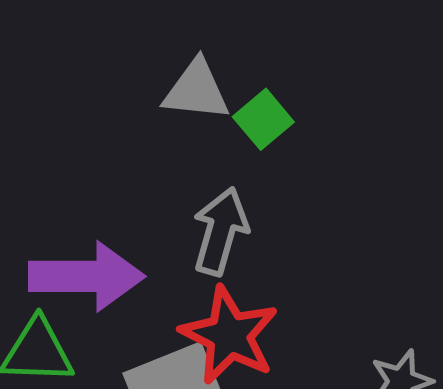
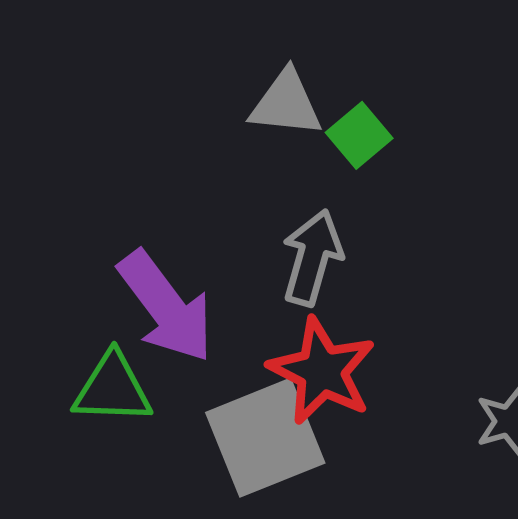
purple arrow: (86, 276) -> (166, 307), turned 53

